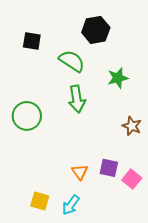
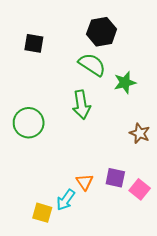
green semicircle: (72, 61) -> (92, 65), moved
cyan arrow: (71, 205) -> (66, 200), moved

